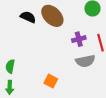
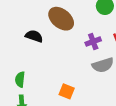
black semicircle: (28, 17) -> (34, 36), moved

